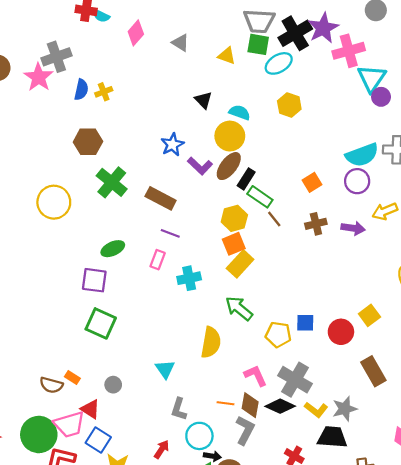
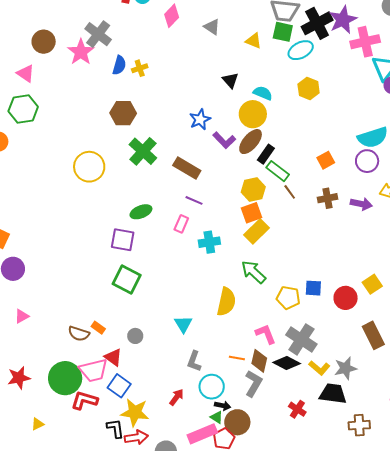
gray cross: (56, 57) -> (98, 34), turned -36

